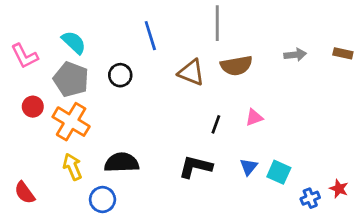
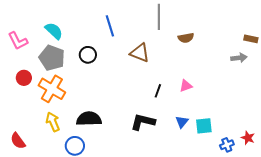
gray arrow: (295, 55) -> (239, 58), moved
brown semicircle: (236, 66) -> (186, 38), moved, size x0.7
cyan square: (279, 172) -> (204, 126), turned -30

